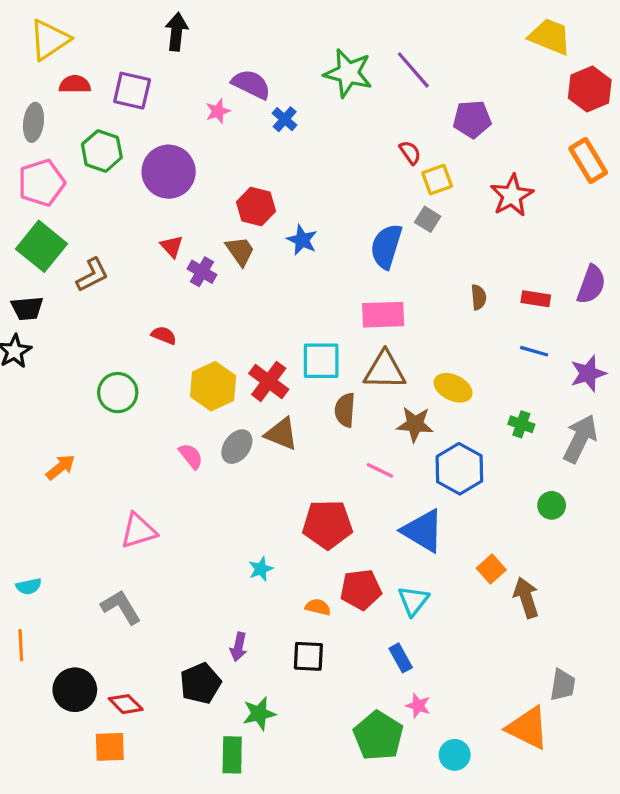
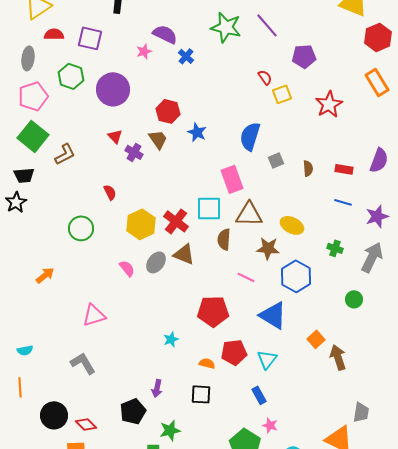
gray square: (428, 219) -> (276, 160), moved, turned 35
pink rectangle: (383, 315) -> (232, 179), moved, turned 72
red semicircle: (164, 335) -> (110, 192), turned 42

